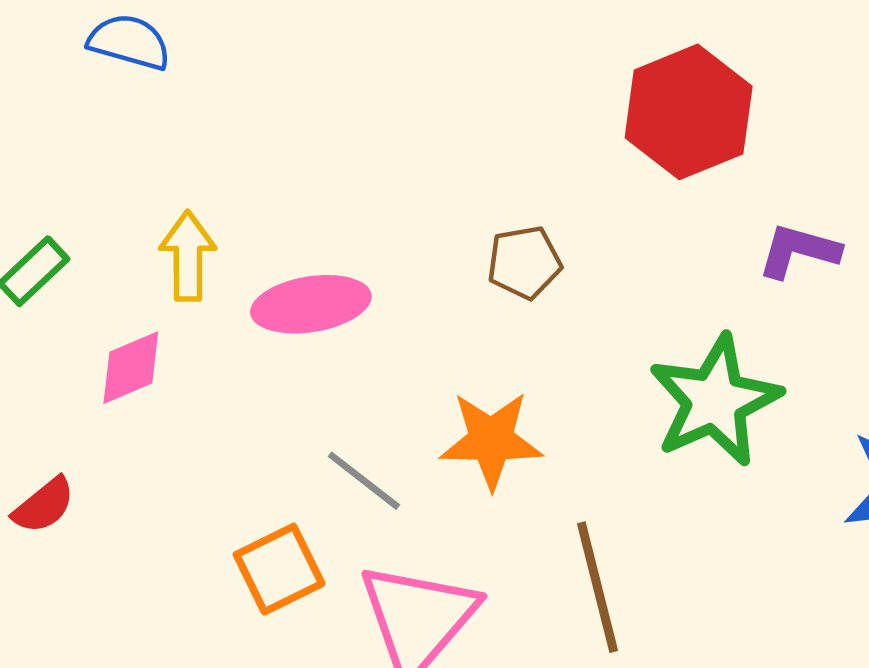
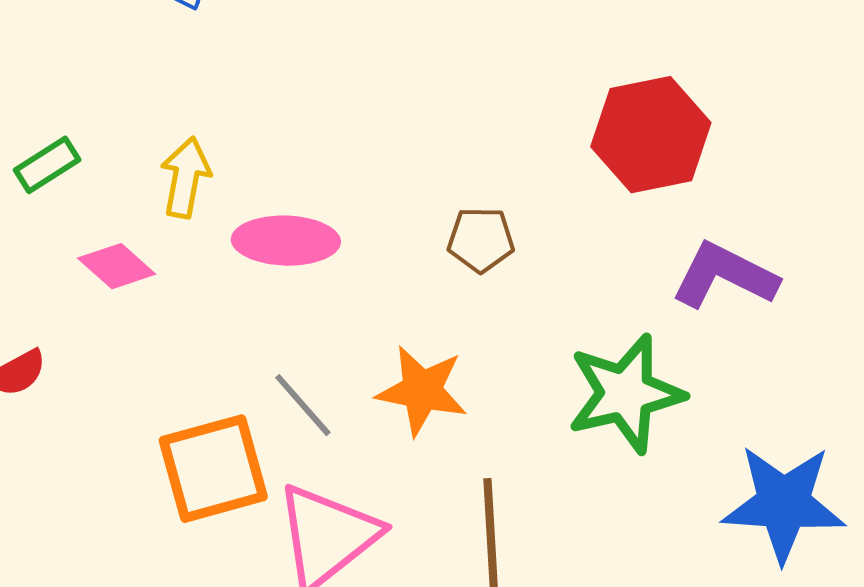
purple L-shape: (799, 251) -> (725, 276), size x1.4
pink diamond: (131, 368) -> (117, 266), turned 54
orange square: (279, 569) -> (213, 469), size x1.4

